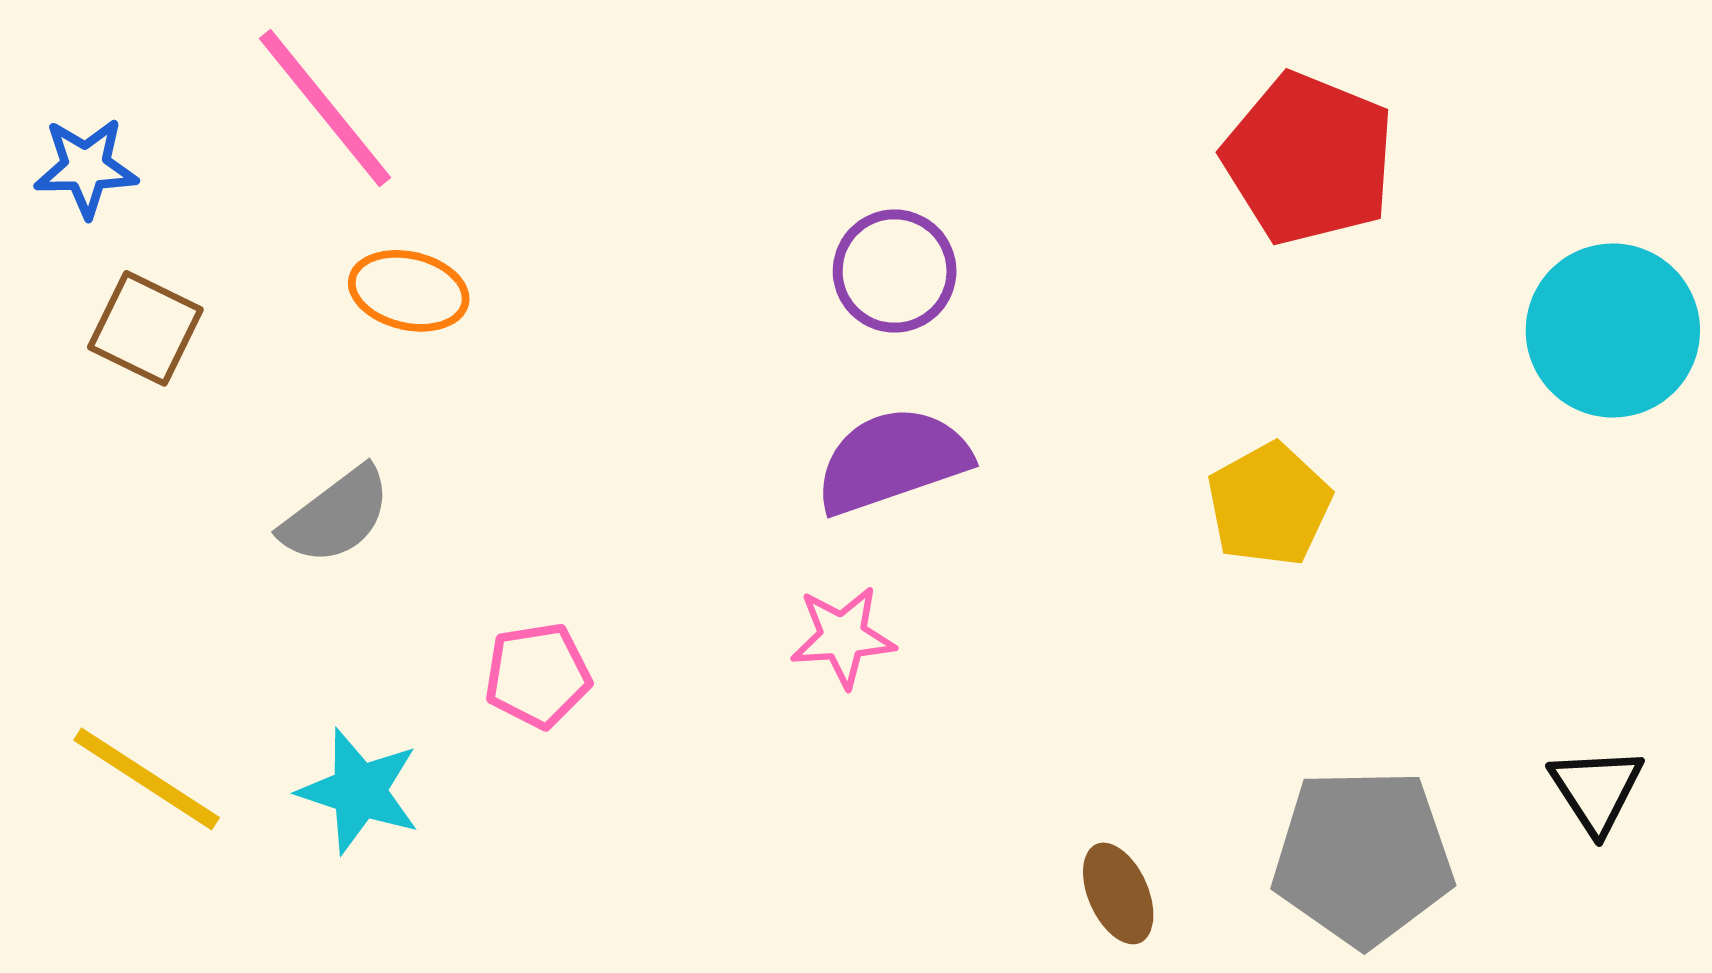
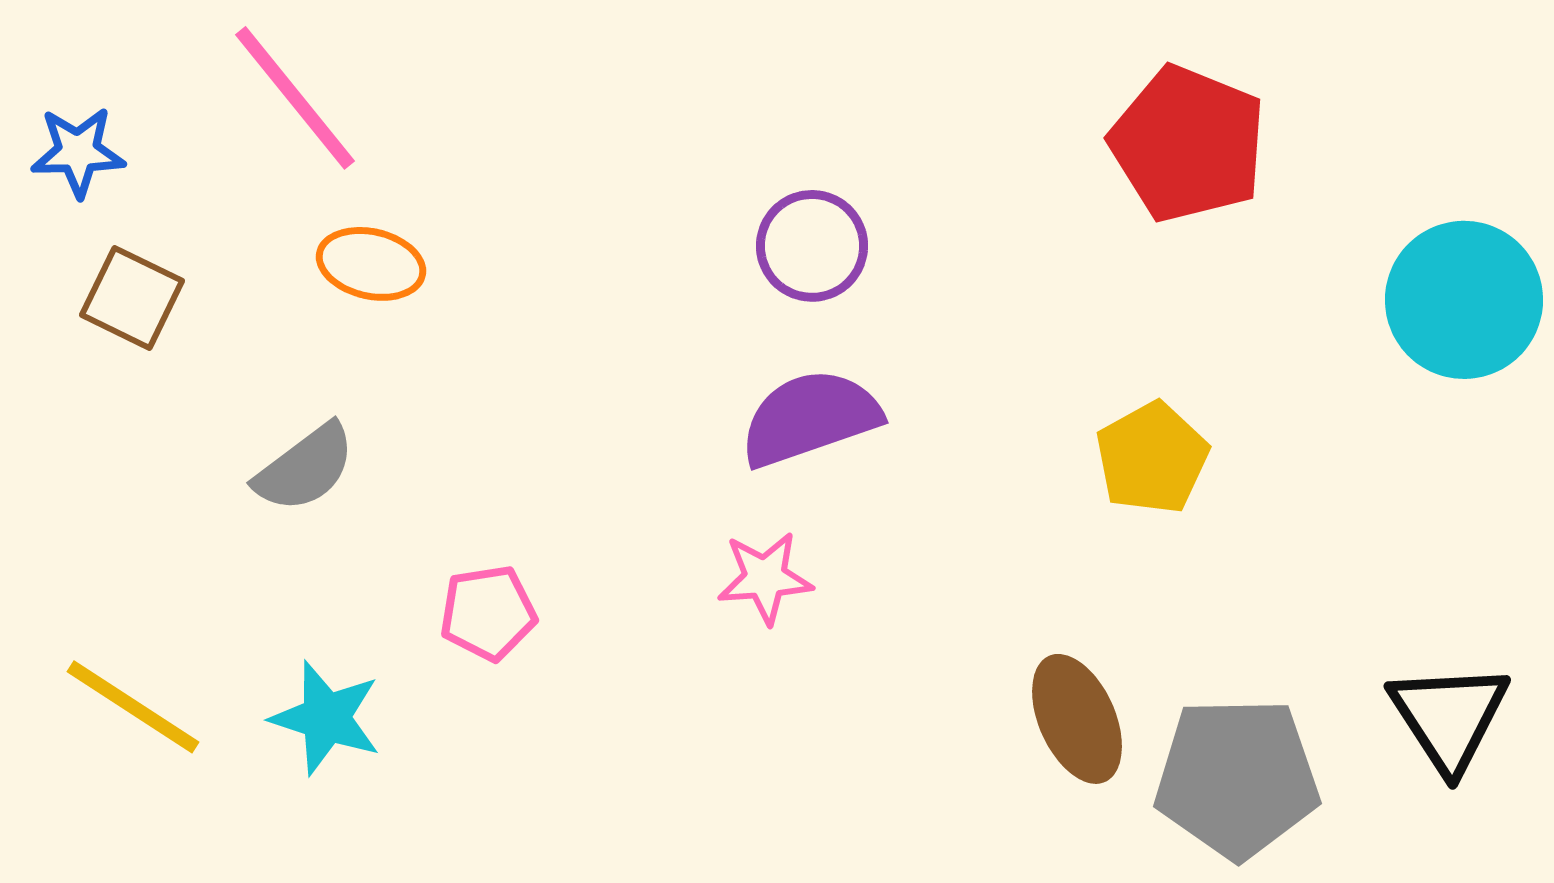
black triangle: (1596, 790) -> (1449, 717), size x1.4
brown ellipse: (1118, 893) -> (1077, 719), moved, size x1.4

